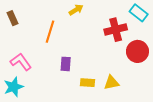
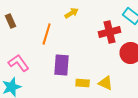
purple rectangle: (66, 64) -> (62, 65), size x1.5
yellow triangle: (111, 83) -> (106, 83), turned 35

